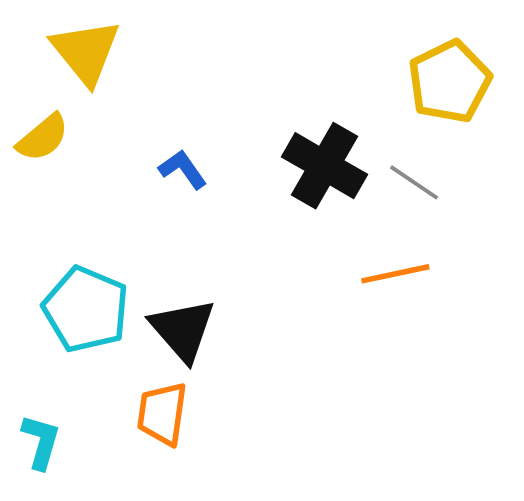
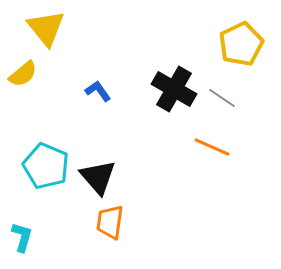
orange line: (395, 274) -> (212, 147), turned 36
orange trapezoid: (162, 414) -> (110, 222), moved

